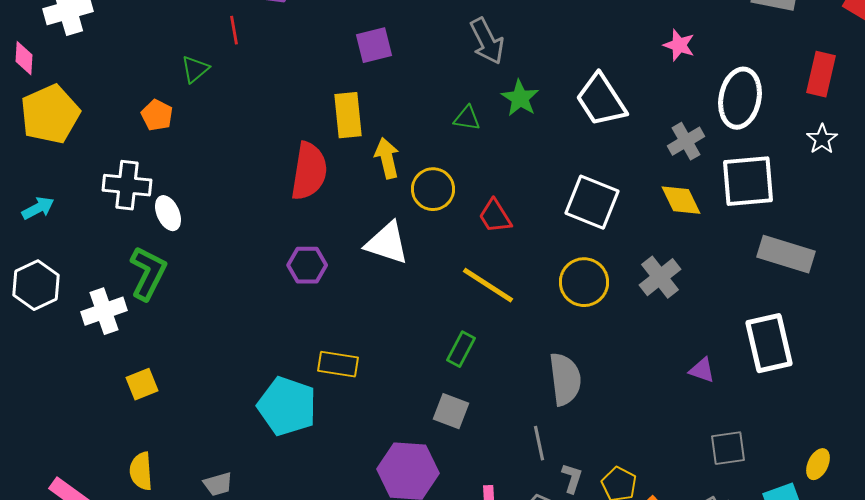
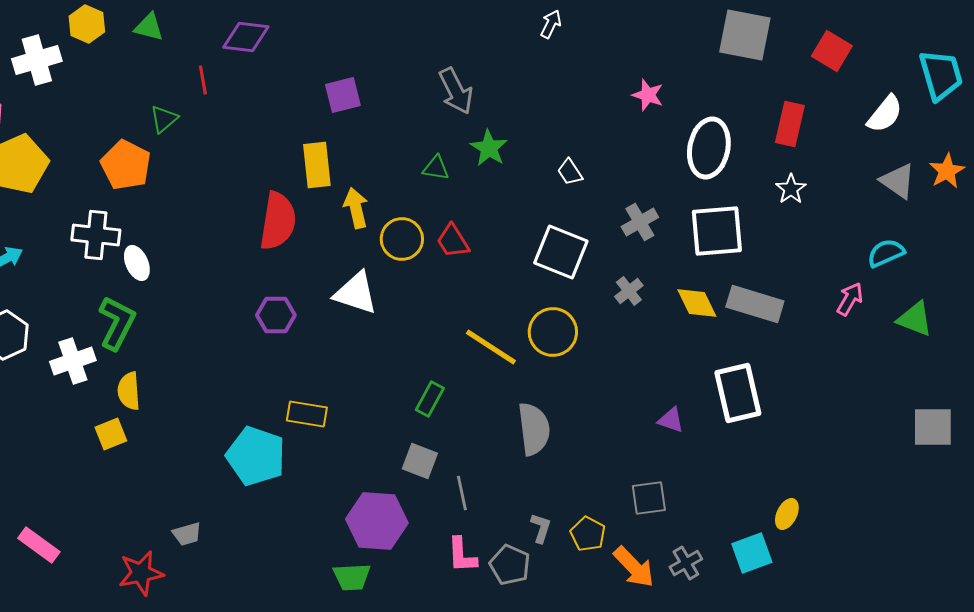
white trapezoid: (601, 100) -> (570, 172), moved, size x0.5
orange pentagon: (157, 115) -> (126, 165), size x1.6
gray cross: (686, 141) -> (640, 222), moved
yellow diamond: (681, 200) -> (697, 303), moved
red trapezoid: (495, 216) -> (453, 241), moved
gray cross: (660, 277) -> (629, 291), moved, size x0.7
yellow line: (488, 285) -> (491, 347), moved
gray line: (539, 443) -> (462, 493), moved
gray square: (728, 448) -> (649, 498), moved
yellow semicircle: (141, 471) -> (129, 391), moved

